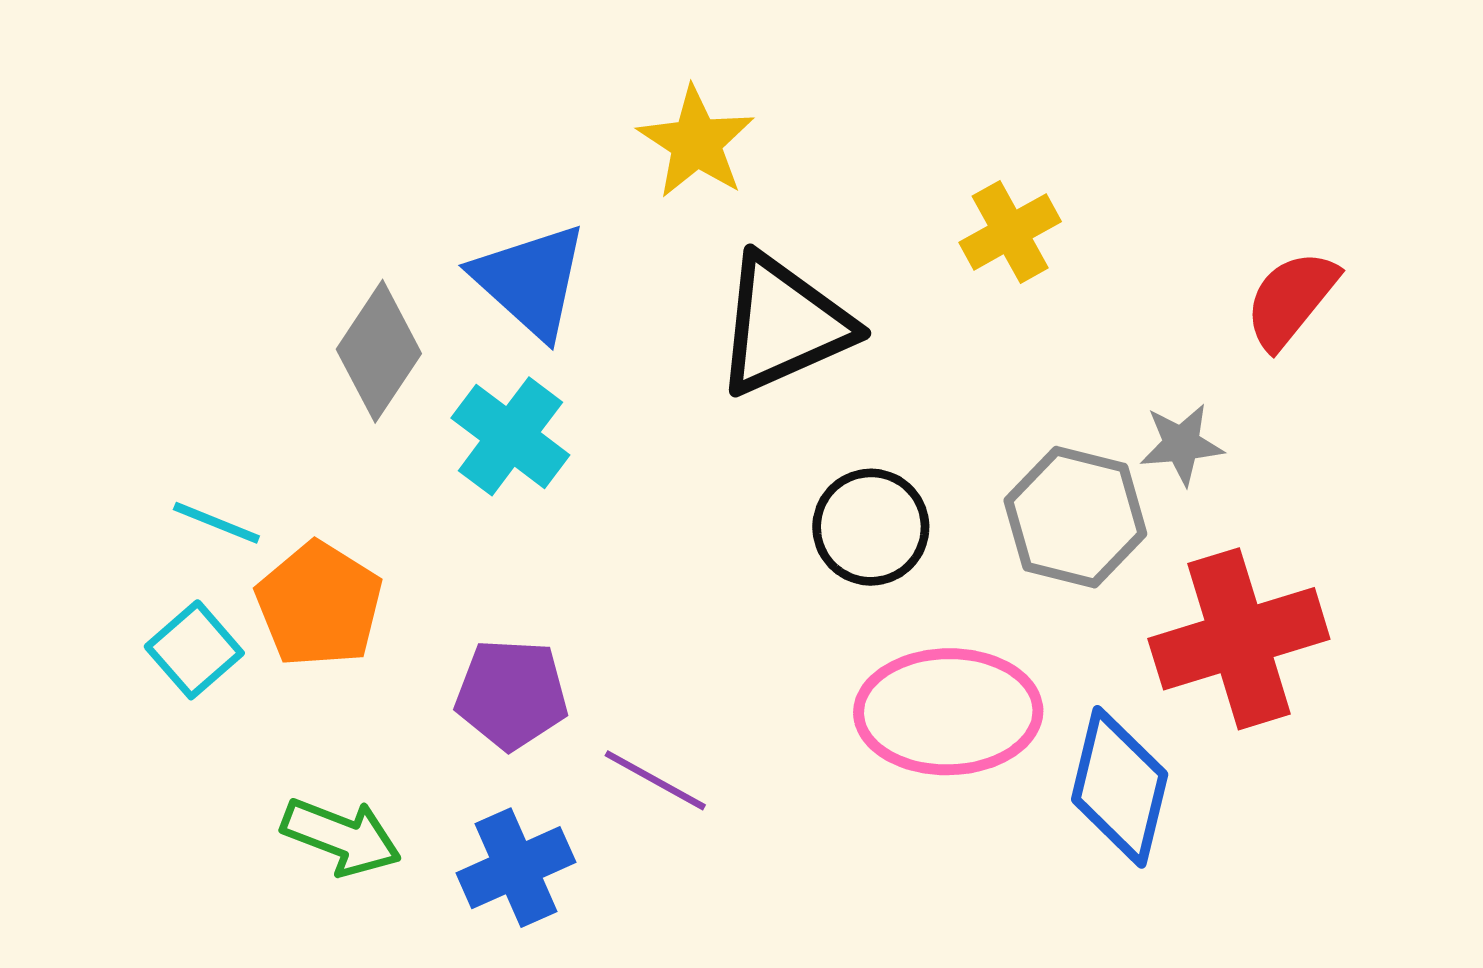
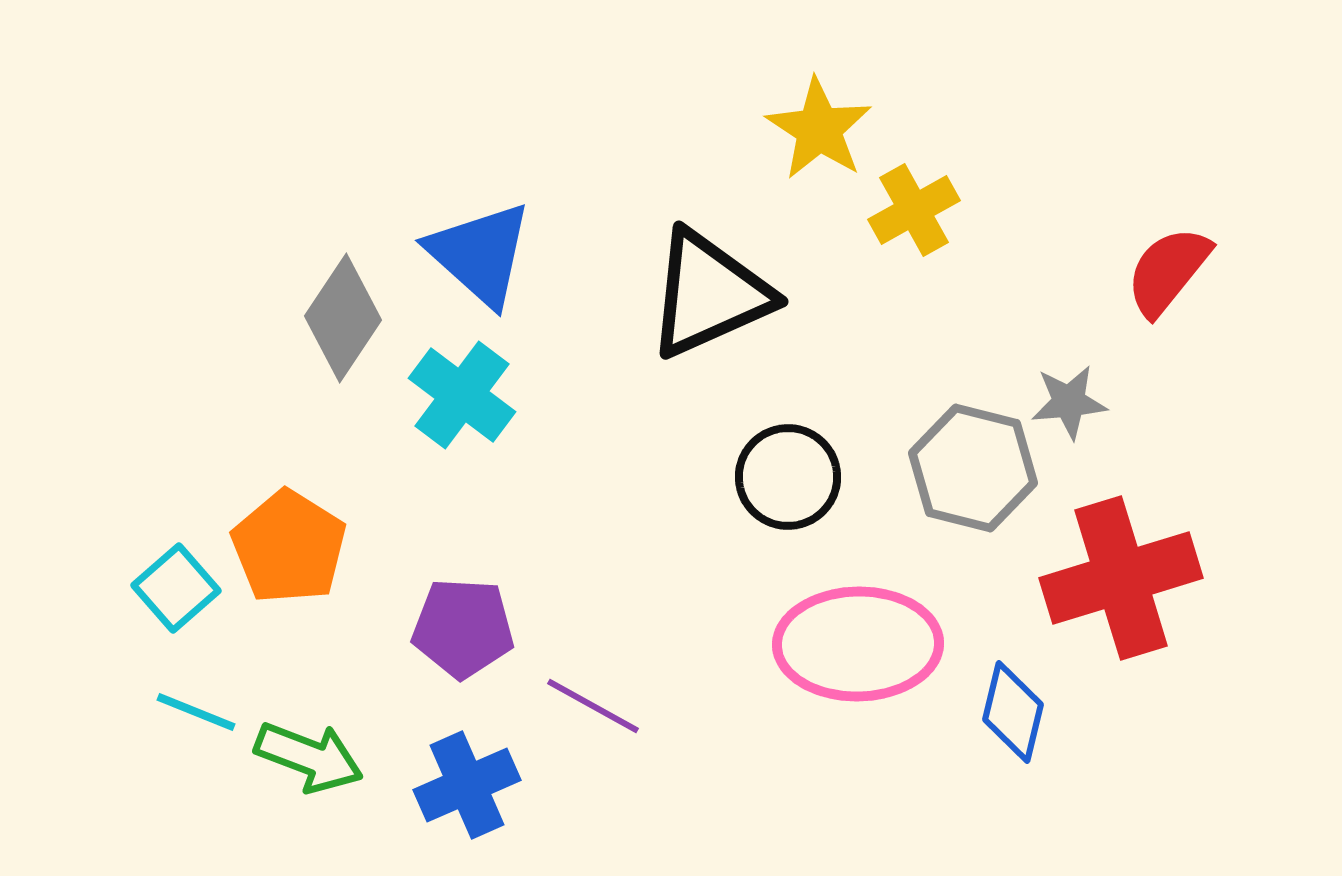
yellow star: (696, 142) -> (819, 129), moved
cyan line: (216, 523) -> (196, 712), moved
blue diamond: (1120, 787) -> (1013, 712), size x0.7

